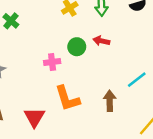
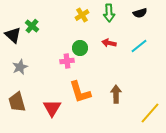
green circle: (77, 47) -> (80, 48), moved
cyan line: (137, 80) -> (139, 46), moved

